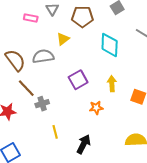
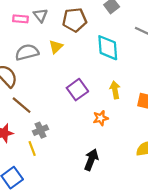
pink rectangle: (31, 18) -> (20, 19), moved
gray semicircle: (43, 56) -> (27, 52), moved
gray cross: (42, 104) -> (41, 130), moved
yellow line: (55, 132) -> (32, 149), moved

